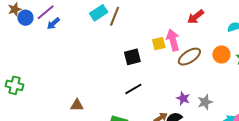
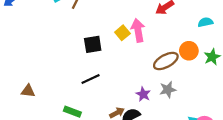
yellow square: (159, 44) -> (122, 33), turned -32
brown ellipse: (189, 57) -> (166, 61), moved
gray star: (205, 102) -> (168, 90), moved

